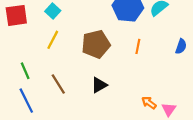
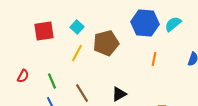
brown pentagon: (96, 44) -> (106, 43), moved

